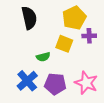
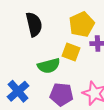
green semicircle: (43, 57) -> (49, 66), size x1.5
blue cross: (27, 81) -> (18, 91), moved

